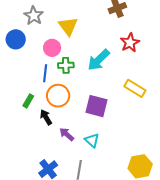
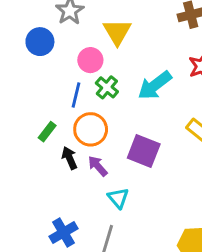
green cross: (66, 65) -> (107, 87), turned 35
purple arrow: (67, 134) -> (98, 166), moved
cyan triangle: (92, 140) -> (118, 198), moved

